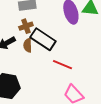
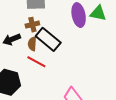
red line: (63, 65) -> (36, 62), moved

